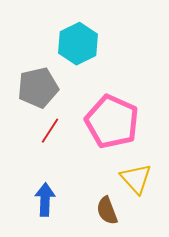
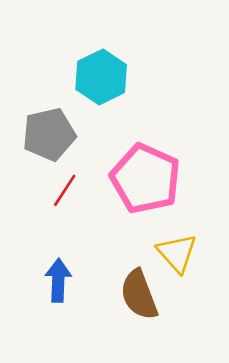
brown semicircle: (107, 211) -> (139, 295), size x1.4

